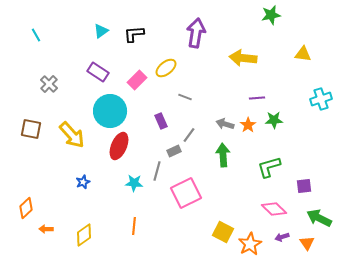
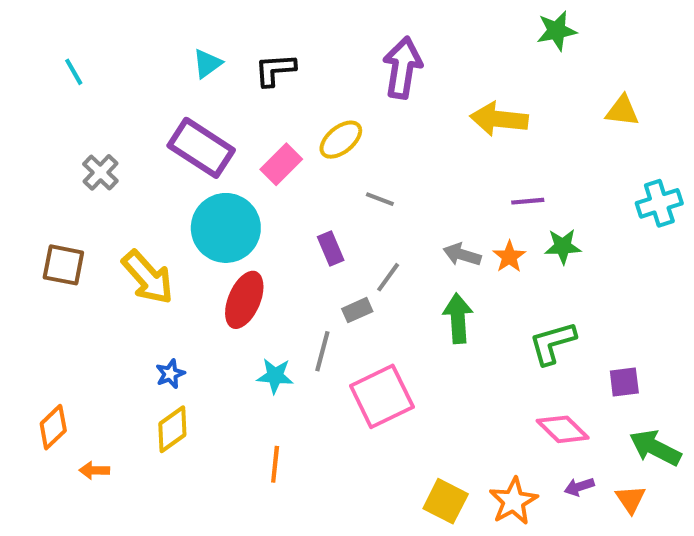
purple rectangle: (98, 72) -> (201, 148), size x1.4
yellow square: (223, 232) -> (446, 501), moved
yellow diamond: (84, 235) -> (172, 429), moved

